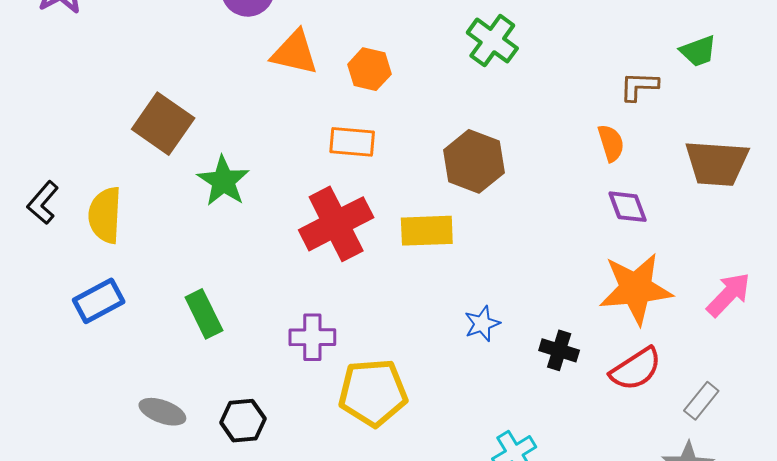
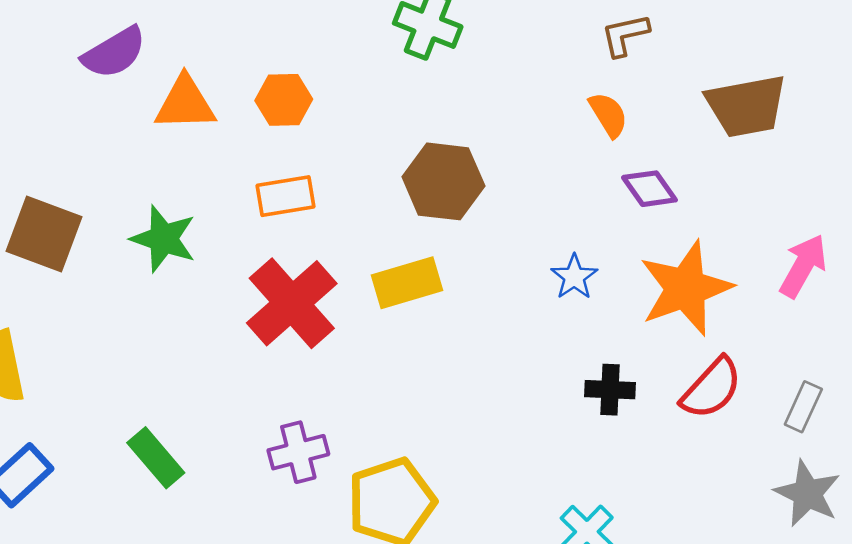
green star: (223, 181) -> (164, 239), moved
blue star: (482, 324) -> (574, 277), moved

